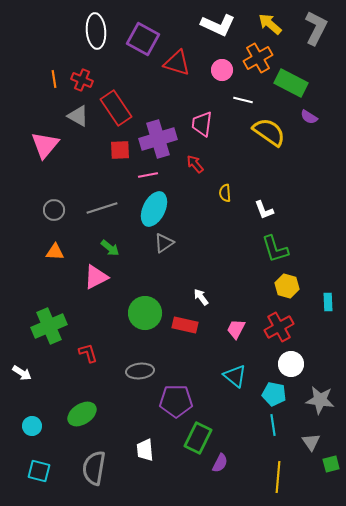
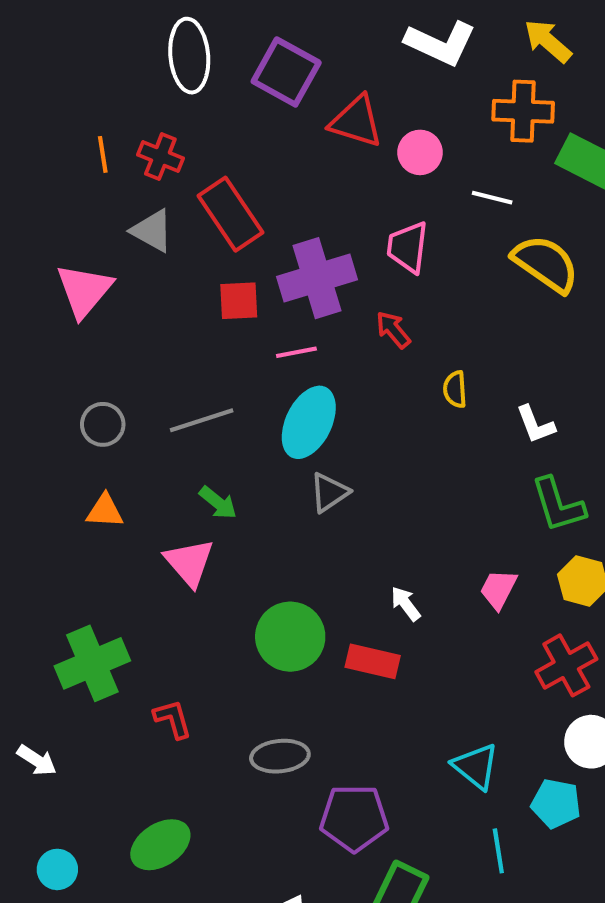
orange cross: (258, 58) -> (523, 111), turned 32
pink circle: (222, 70) -> (420, 152), moved
pink triangle: (96, 277) -> (189, 562), turned -44
pink trapezoid: (236, 329) -> (498, 589), moved
cyan line: (273, 425) -> (498, 851), moved

